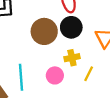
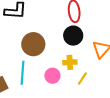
brown circle: (44, 31) -> (33, 44), moved

